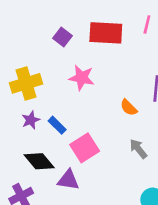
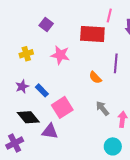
red rectangle: (106, 33) -> (92, 34), moved
yellow cross: (26, 83) -> (26, 54), moved, size x0.6

